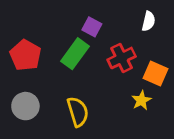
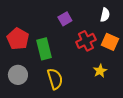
purple square: (92, 27) -> (65, 19), turned 32
green rectangle: (75, 54) -> (44, 49), moved, turned -50
orange square: (156, 74) -> (110, 42), moved

